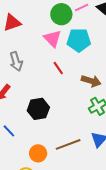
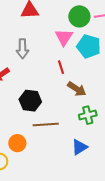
brown arrow: (91, 81) -> (77, 89), moved
brown line: (68, 144) -> (46, 124), moved

